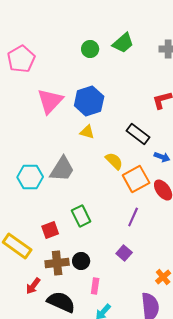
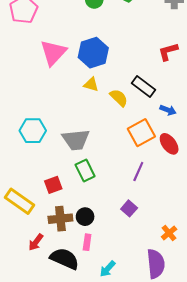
yellow semicircle: (114, 161) -> (119, 98), moved
gray trapezoid: (62, 169) -> (76, 140), moved, turned 52
pink rectangle: (95, 286) -> (87, 242), moved

